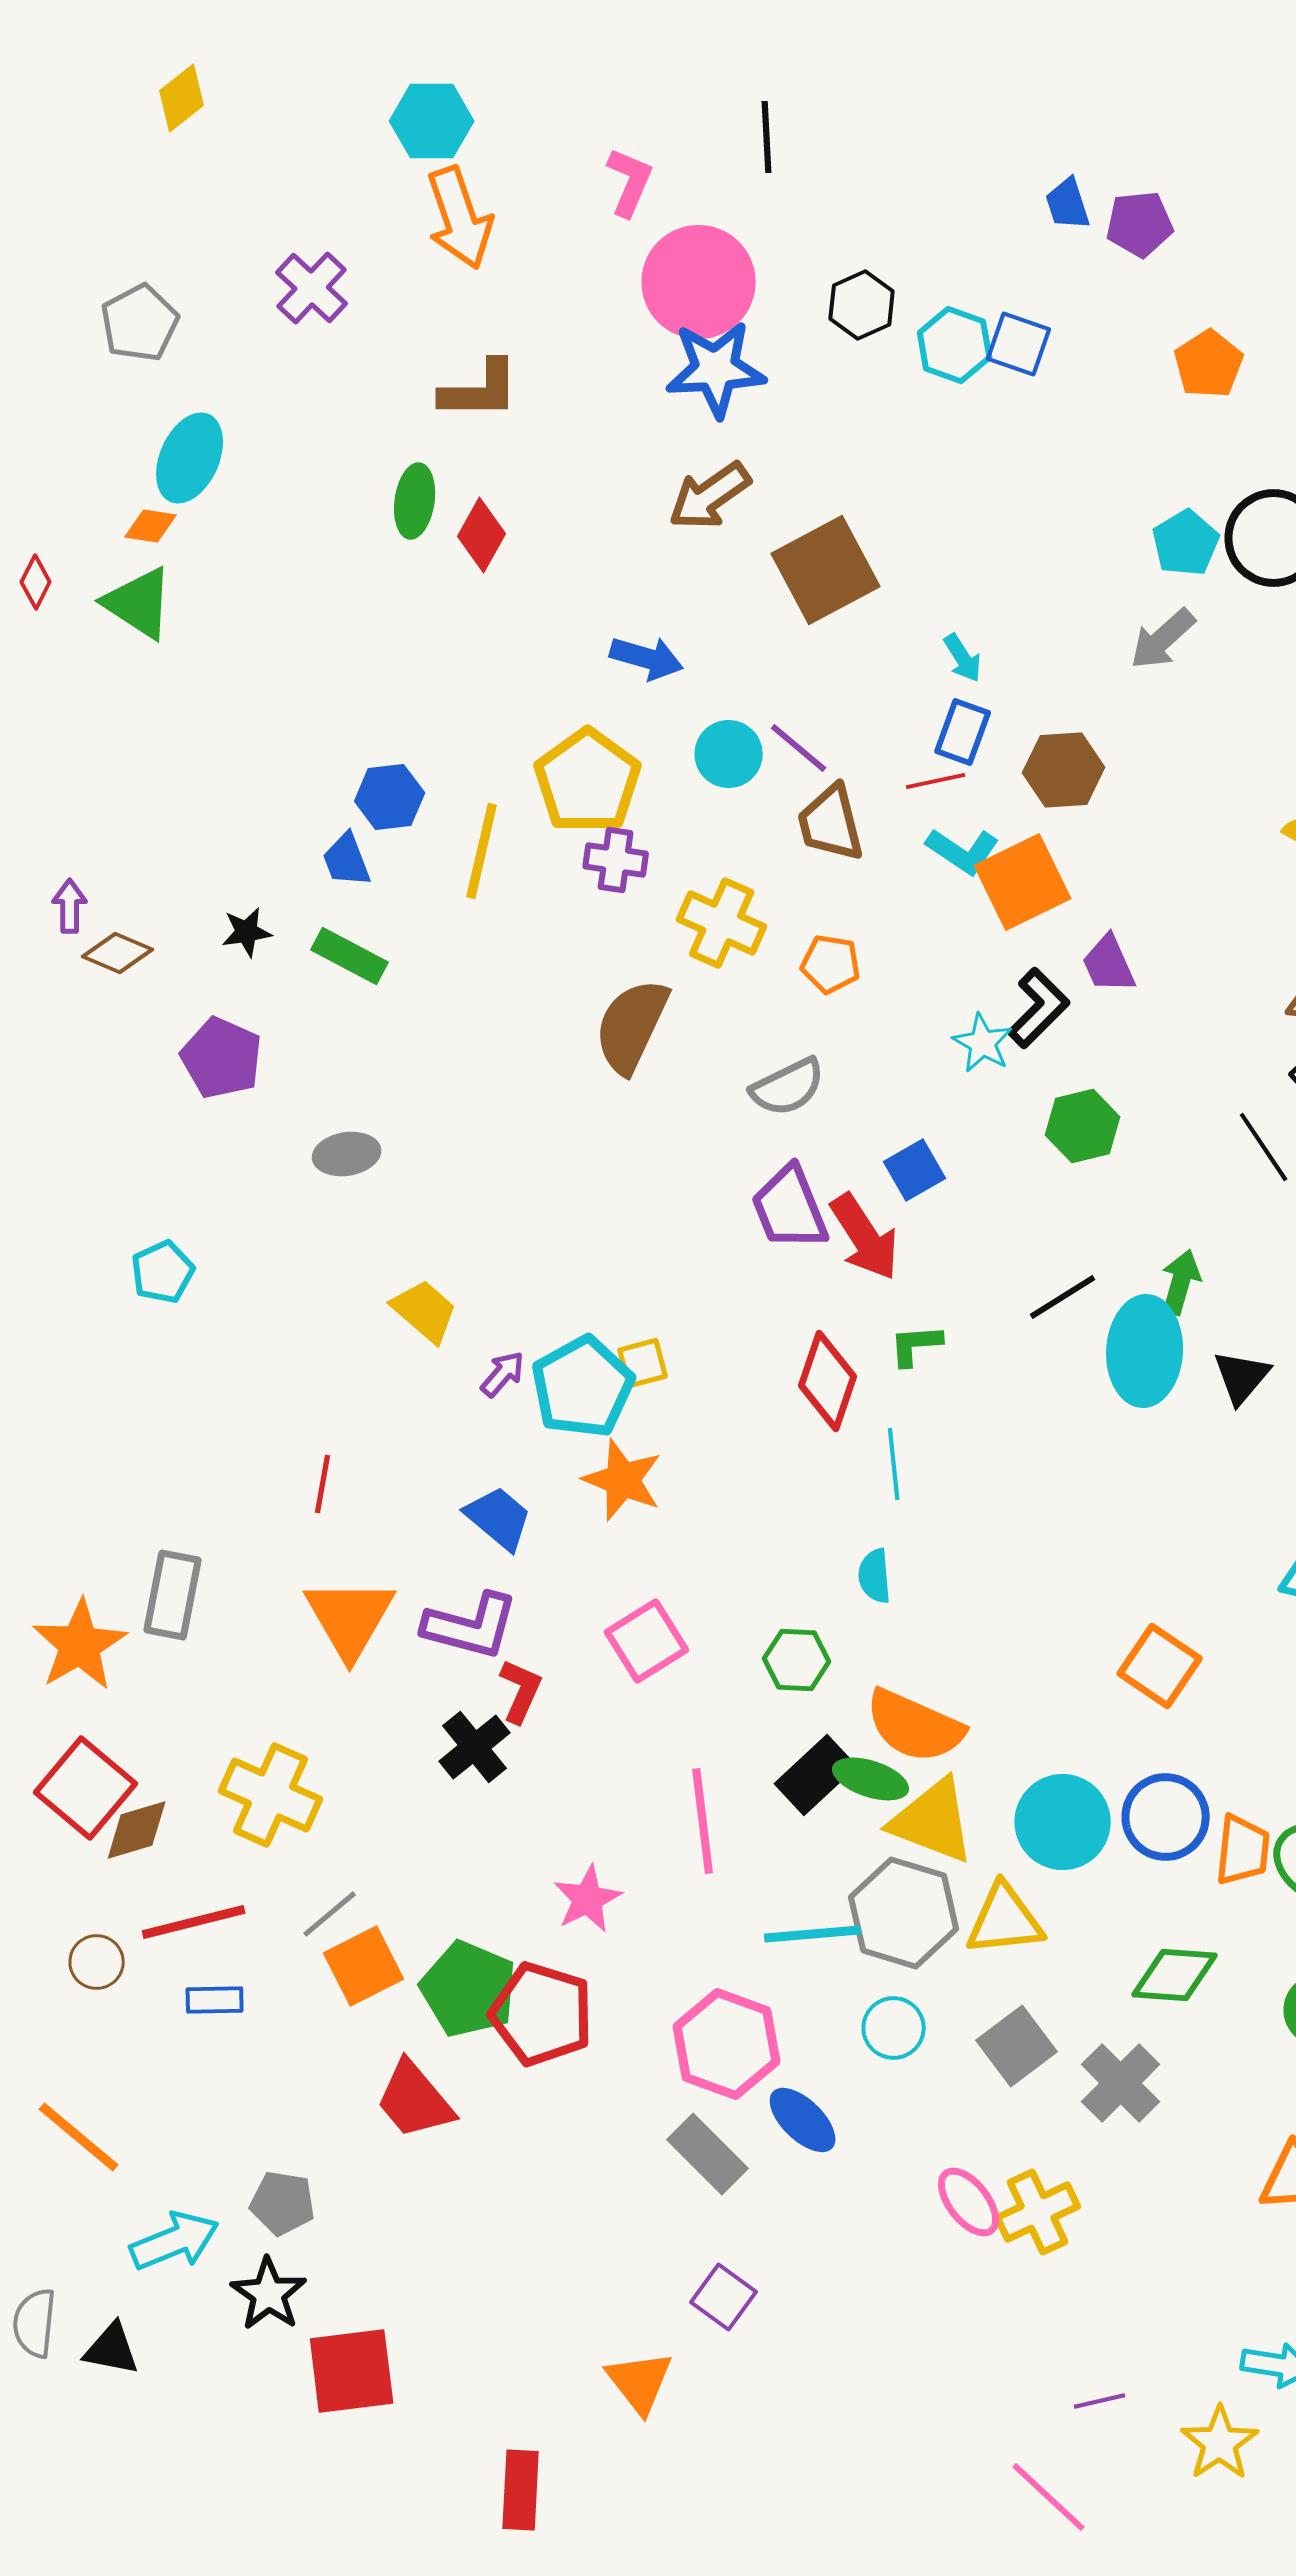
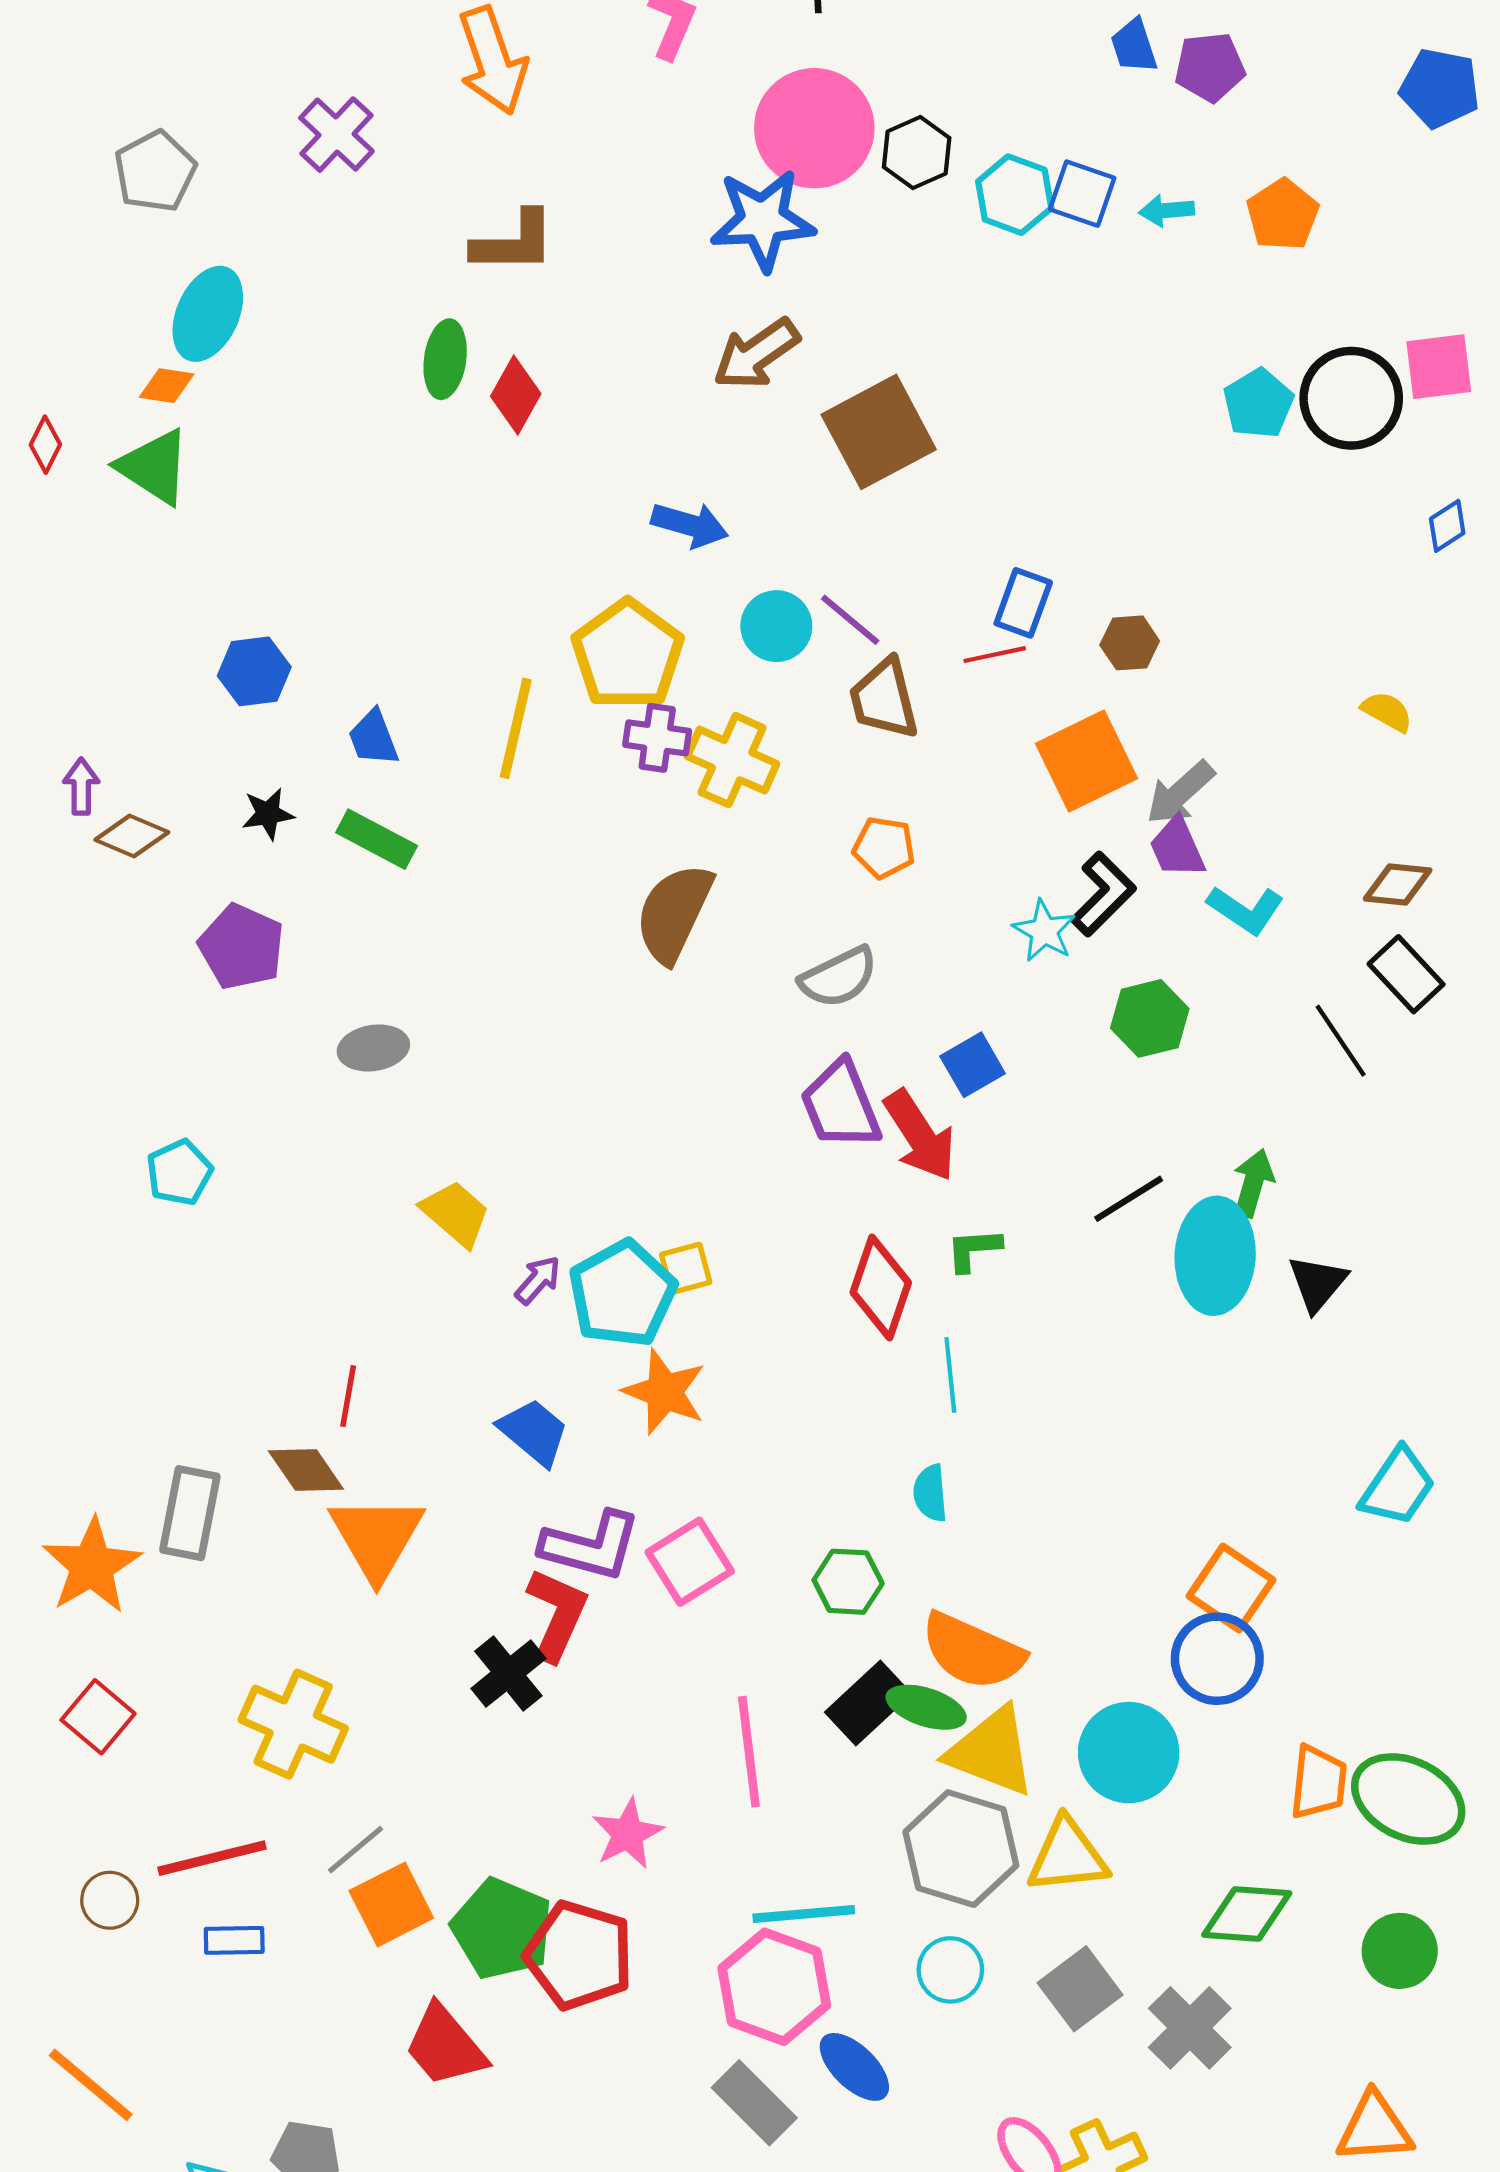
pink circle: (699, 282) -> (814, 128), moved
gray arrow: (1163, 639) -> (1180, 793), moved
cyan arrow: (963, 658) -> (1167, 210), moved, turned 117
brown hexagon: (1064, 770) -> (1130, 643), size x0.7
blue hexagon: (390, 797) -> (254, 671), moved
cyan L-shape: (963, 851) -> (1246, 910), moved
yellow cross: (722, 923) -> (732, 760), moved
purple L-shape: (471, 1626) -> (591, 1546), moved
red L-shape: (521, 1691) -> (557, 1614), size x1.4
red square: (86, 1788) -> (98, 1717), size x0.7
blue circle: (1166, 1817) -> (1217, 1659), moved
brown diamond: (137, 1830) -> (306, 1470), moved, turned 72
cyan line: (813, 1934) -> (804, 1914), moved

